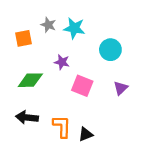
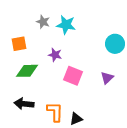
orange square: (24, 38) -> (19, 44), moved
cyan circle: (110, 50) -> (115, 44), moved

